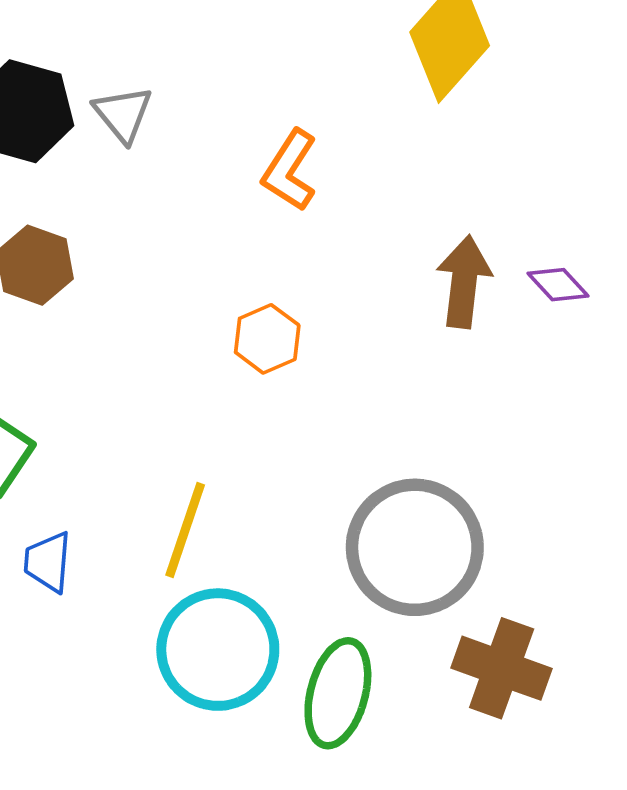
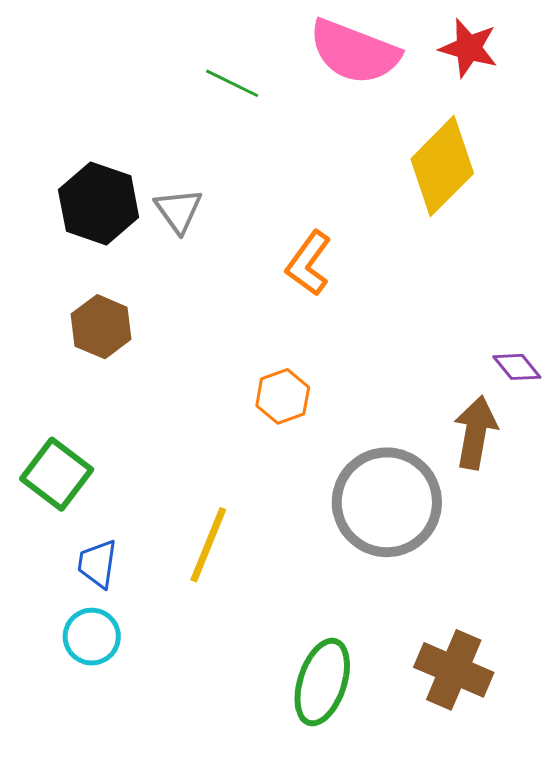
brown arrow: (464, 282) -> (475, 432), moved
gray circle: (415, 547) -> (387, 502), moved
cyan circle: (218, 650) -> (92, 637), moved, size x0.6

